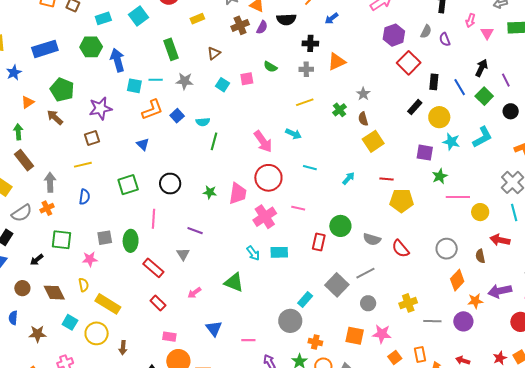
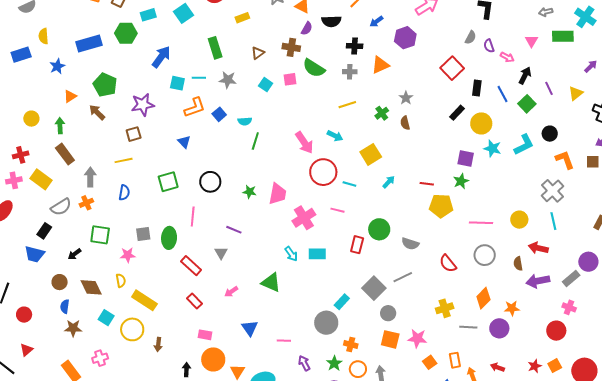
pink arrow: (471, 20) -> (507, 57), moved, turned -80
brown cross: (240, 25) -> (291, 47), moved, turned 30
purple hexagon: (394, 35) -> (405, 38), moved
green hexagon: (91, 47) -> (126, 33), moved
blue arrow: (117, 60) -> (161, 57), turned 50
green semicircle: (270, 67) -> (314, 68), size x1.6
black circle: (511, 111) -> (550, 134), moved
yellow square: (373, 141) -> (371, 154), moved
cyan line: (310, 168) -> (349, 184), moved
green star: (440, 176) -> (461, 181), moved
red circle: (268, 178) -> (323, 172), moved
pink line: (458, 197) -> (481, 223), moved
red semicircle: (401, 249) -> (448, 263), moved
orange diamond: (457, 280) -> (483, 298), moved
purple arrow: (500, 291) -> (538, 281), moved
gray circle: (368, 303) -> (388, 313), moved
blue semicircle: (13, 318) -> (65, 306), moved

